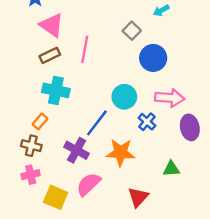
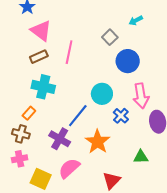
pink arrow: (170, 98) -> (141, 96), turned 75
orange star: (121, 152) -> (98, 142), turned 30

